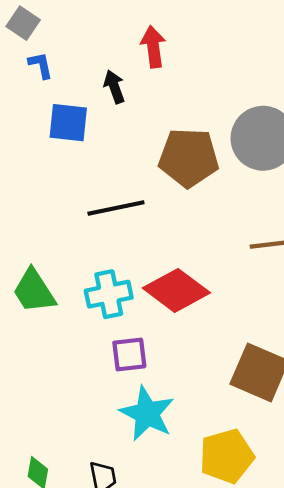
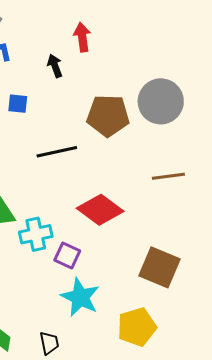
blue square: (68, 123) -> (18, 104), moved, size x0.7
cyan cross: (109, 294) -> (36, 234), moved
purple square: (129, 355) -> (67, 256), turned 32

